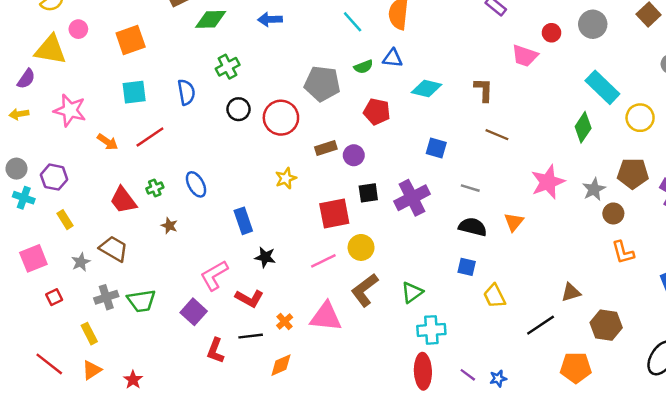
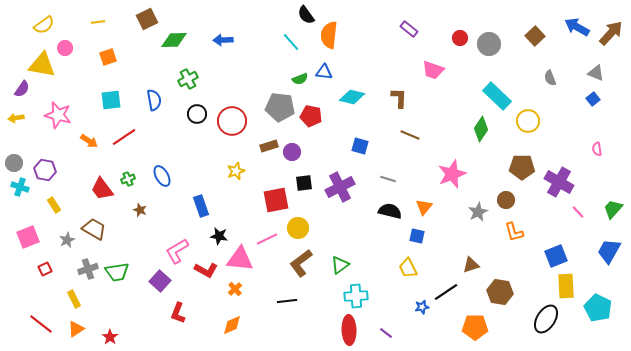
red circle: (551, 33) -> (460, 38), moved
orange square: (131, 40) -> (108, 57), size x0.7
gray pentagon: (322, 84) -> (280, 107), moved
gray star: (594, 189) -> (478, 212), moved
blue square: (467, 267) -> (417, 236), moved
pink triangle: (326, 317) -> (240, 259), moved
black line: (251, 336) -> (287, 301), moved
blue star: (498, 378) -> (422, 307), moved

